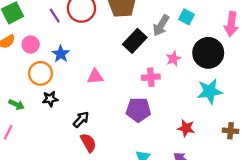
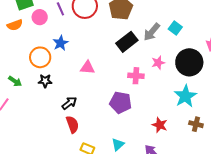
pink circle: (31, 45) -> (40, 17), moved
cyan star: (210, 91) -> (185, 96), turned -30
brown cross: (231, 131) -> (196, 124), moved

